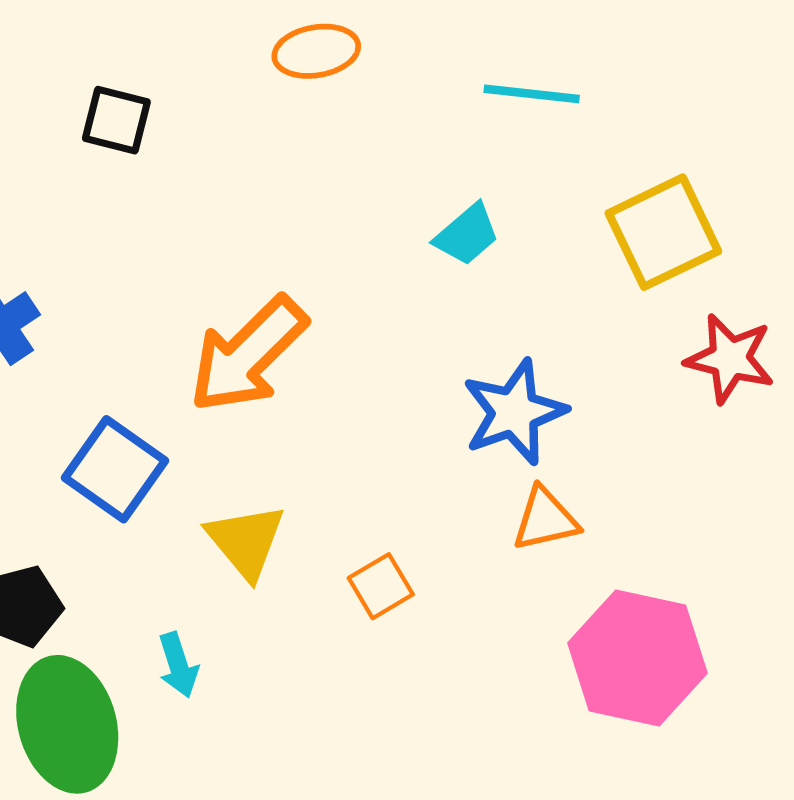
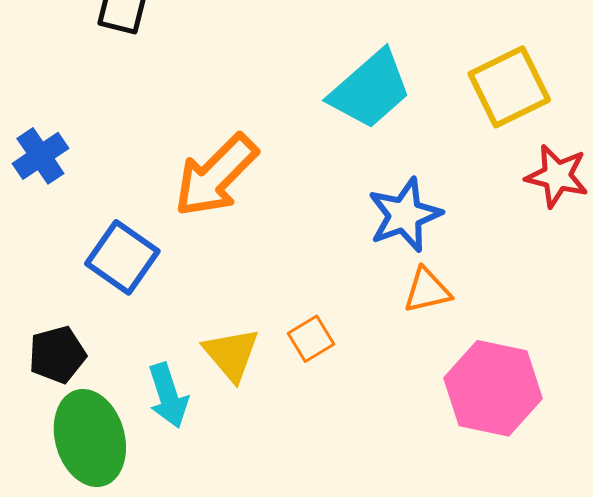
cyan trapezoid: (467, 235) -> (370, 90), size x1.8
yellow triangle: (246, 541) -> (231, 354), moved
cyan arrow: (178, 665) -> (168, 396), size x1.4

